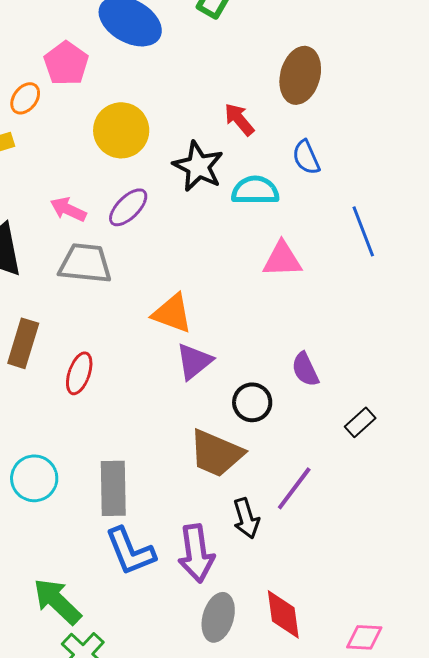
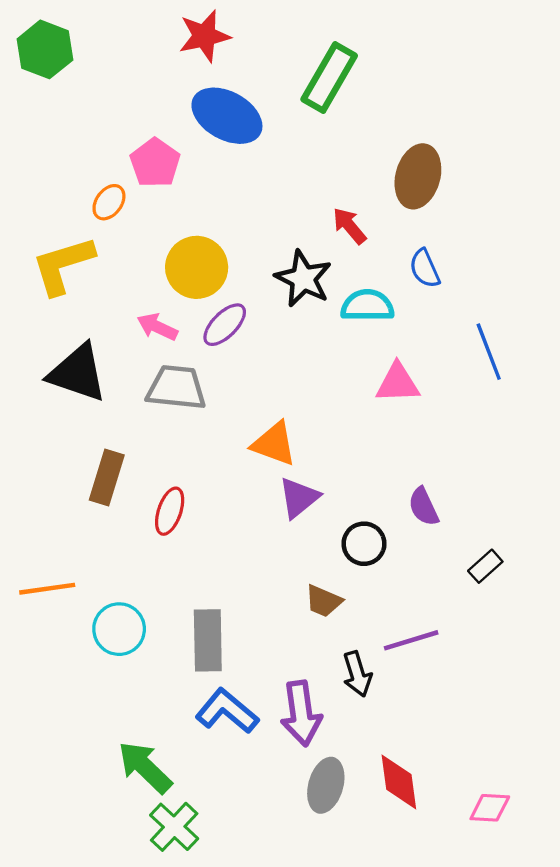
yellow circle: (121, 130) -> (197, 267), moved
brown trapezoid: (216, 453) -> (324, 601), size x0.6
purple line: (294, 488) -> (411, 640), turned 36
blue L-shape: (130, 551) -> (227, 711), turned 152

